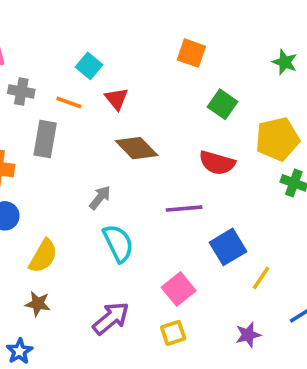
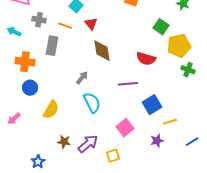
green square: (223, 104) -> (161, 27), moved
brown diamond: (137, 148) -> (102, 51), turned 35
yellow line: (261, 278) -> (170, 122), turned 40
brown star: (38, 304) -> (64, 142), moved
yellow square: (173, 333) -> (113, 156), moved
purple star: (248, 335) -> (157, 141), moved

